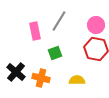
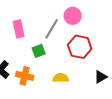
gray line: (59, 21) -> (52, 29), moved
pink circle: (96, 25) -> (73, 16), moved

